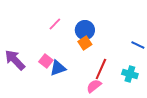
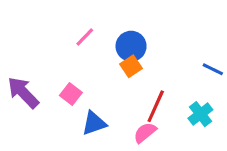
blue triangle: (58, 68) -> (94, 123), moved
cyan cross: (130, 74) -> (200, 114), turned 35

